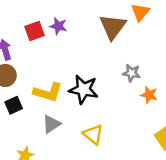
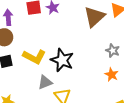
gray star: (132, 73) -> (113, 51), moved
gray triangle: (51, 124) -> (45, 82), moved

